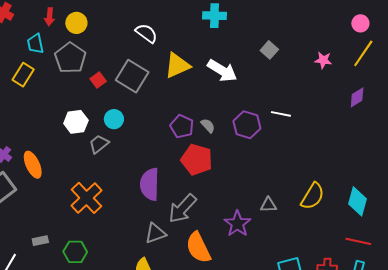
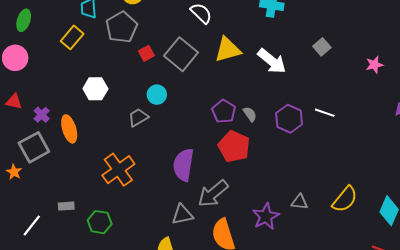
pink star: (323, 60) -> (374, 65), turned -30
white hexagon: (76, 122) -> (95, 89), moved

